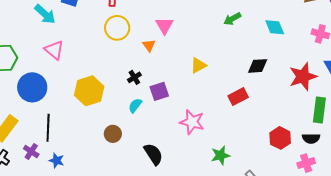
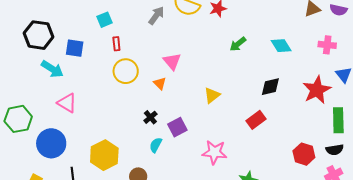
yellow hexagon: (89, 91) -> (104, 155), moved

